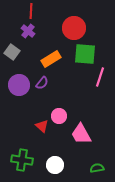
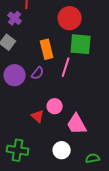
purple cross: (28, 31) -> (15, 18), moved
orange rectangle: (51, 59) -> (47, 49), turned -72
pink line: (100, 77) -> (66, 67), moved
white circle: (55, 165) -> (62, 150), moved

